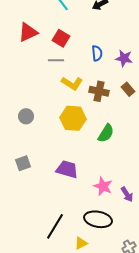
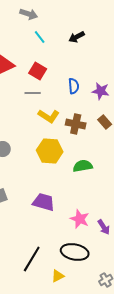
green semicircle: (106, 133) -> (83, 166), turned -132

